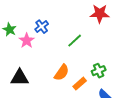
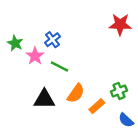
green line: (75, 41) -> (59, 66), moved, turned 70
black triangle: (20, 78) -> (44, 99), moved

